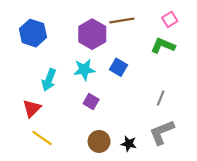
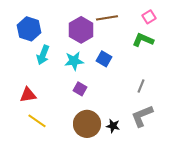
cyan arrow: (49, 80) -> (43, 55), moved
red triangle: (32, 108) -> (28, 95), turned 36
brown circle: (99, 141) -> (87, 124), size x1.4

